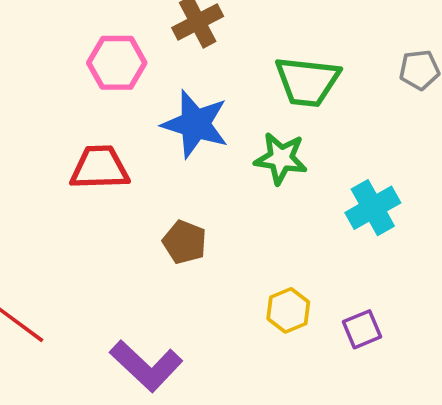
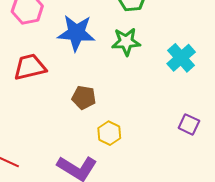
yellow hexagon: (288, 310) -> (109, 133), moved
purple square: (362, 329) -> (189, 124), turned -30

